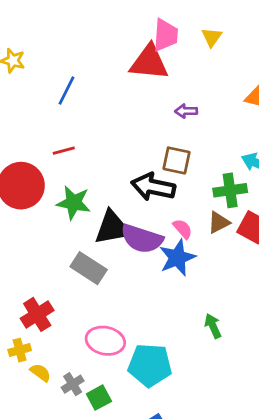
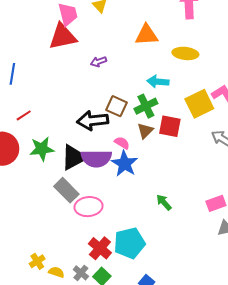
brown square: (176, 160) -> (117, 106), moved, turned 30
gray rectangle: (89, 268) -> (66, 190), turned 30
red cross: (37, 314) -> (100, 248), moved
pink ellipse: (105, 341) -> (89, 207), moved

